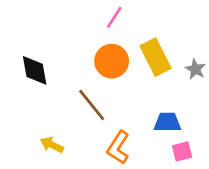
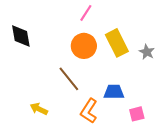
black diamond: (35, 70) -> (21, 36), moved
blue trapezoid: (167, 122) -> (114, 92), moved

